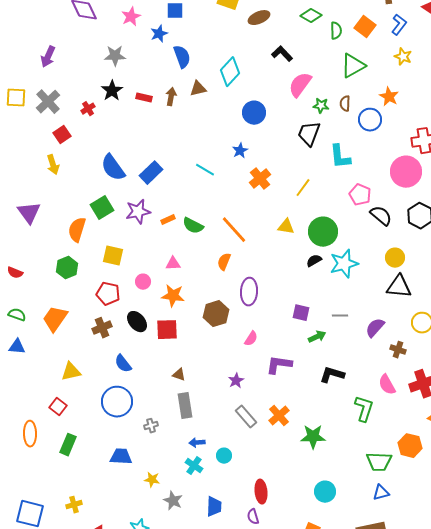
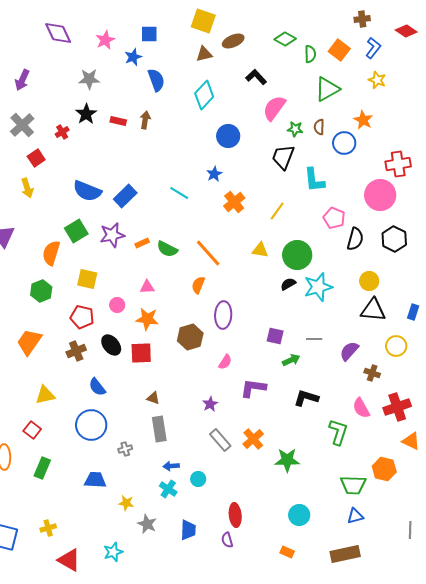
brown triangle: (198, 89) -> (204, 54), moved
blue semicircle: (113, 168) -> (87, 191), turned -32
black semicircle: (381, 216) -> (355, 239), turned 65

